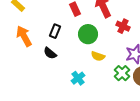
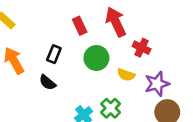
yellow semicircle: (98, 56) -> (126, 75), moved
green cross: (122, 73) -> (111, 108), moved

